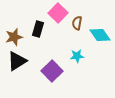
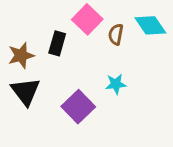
cyan diamond: (100, 35) -> (150, 25), moved
black triangle: (17, 61) -> (26, 92), turned -35

